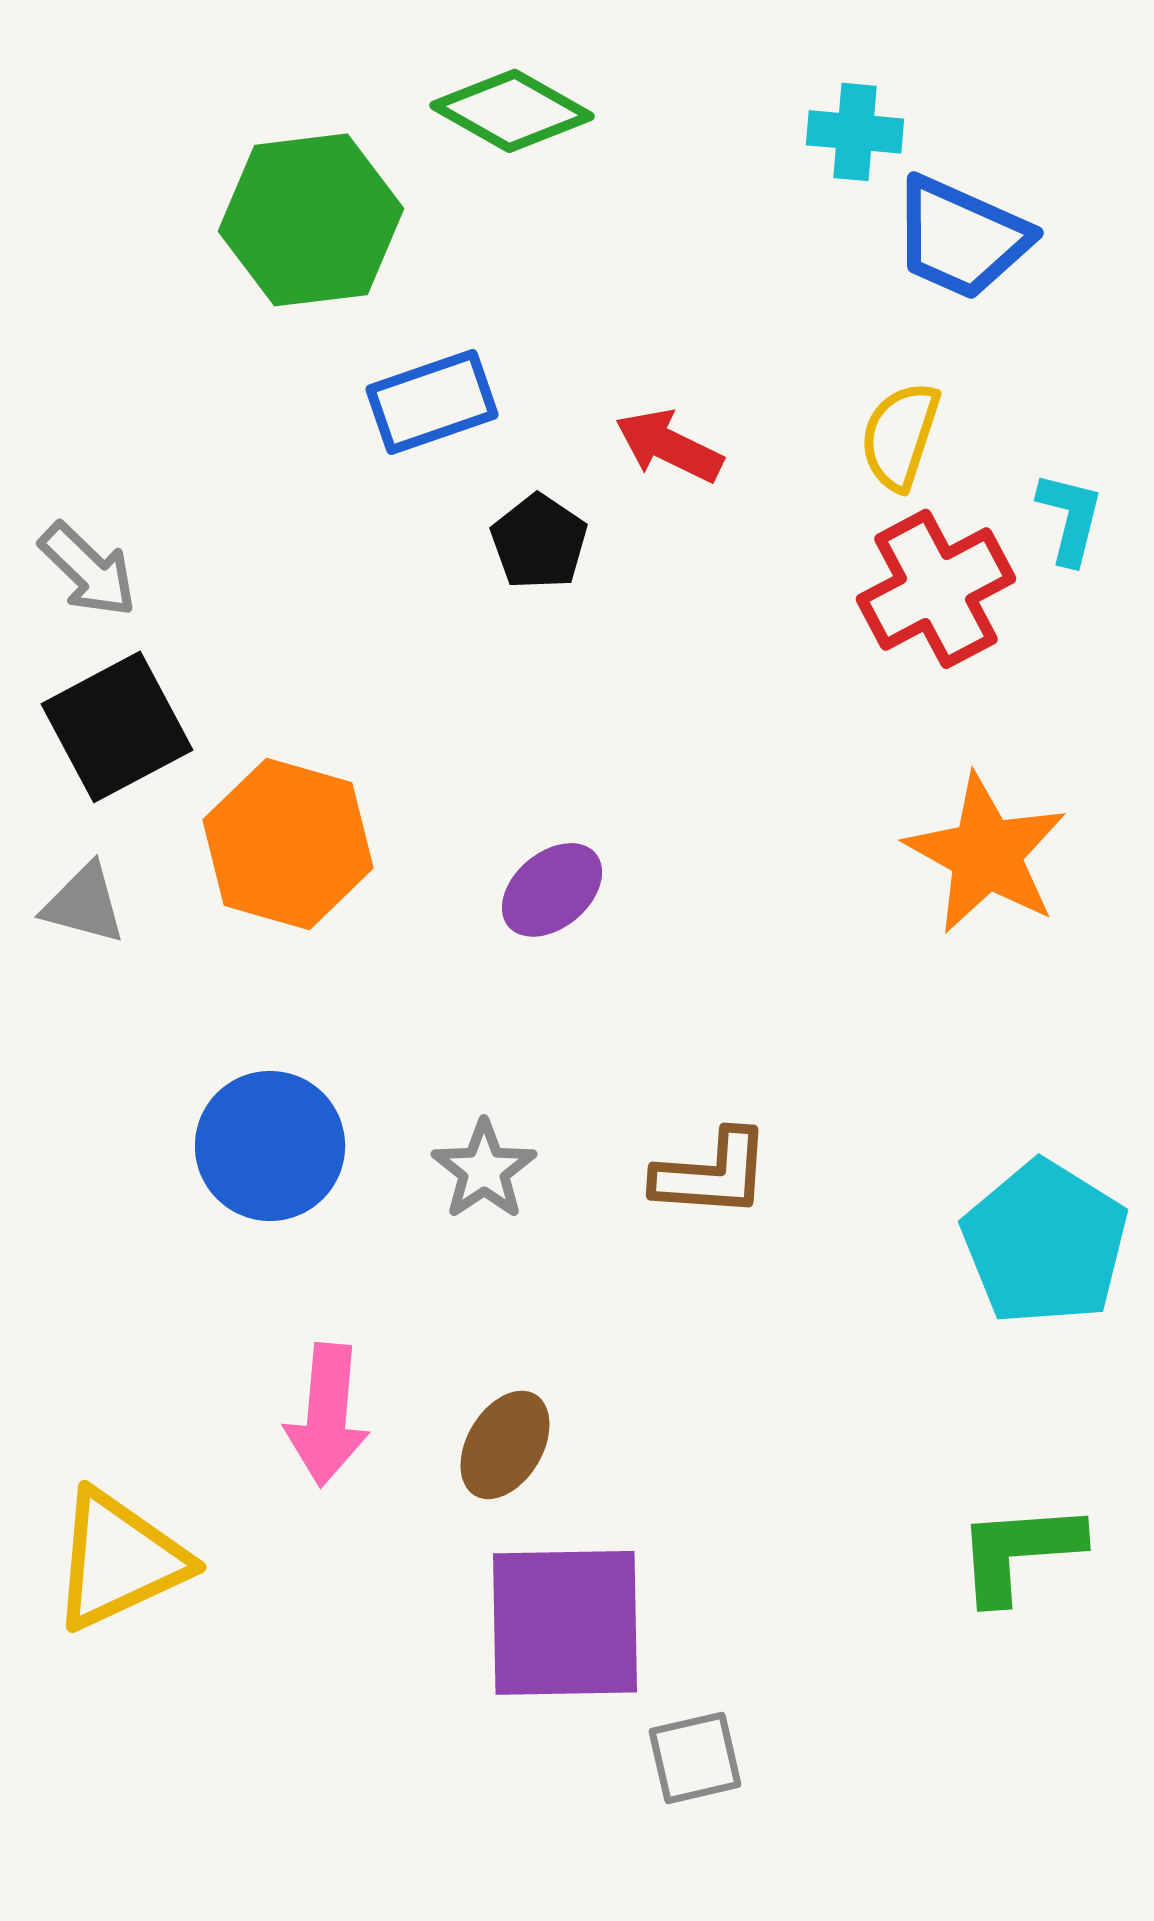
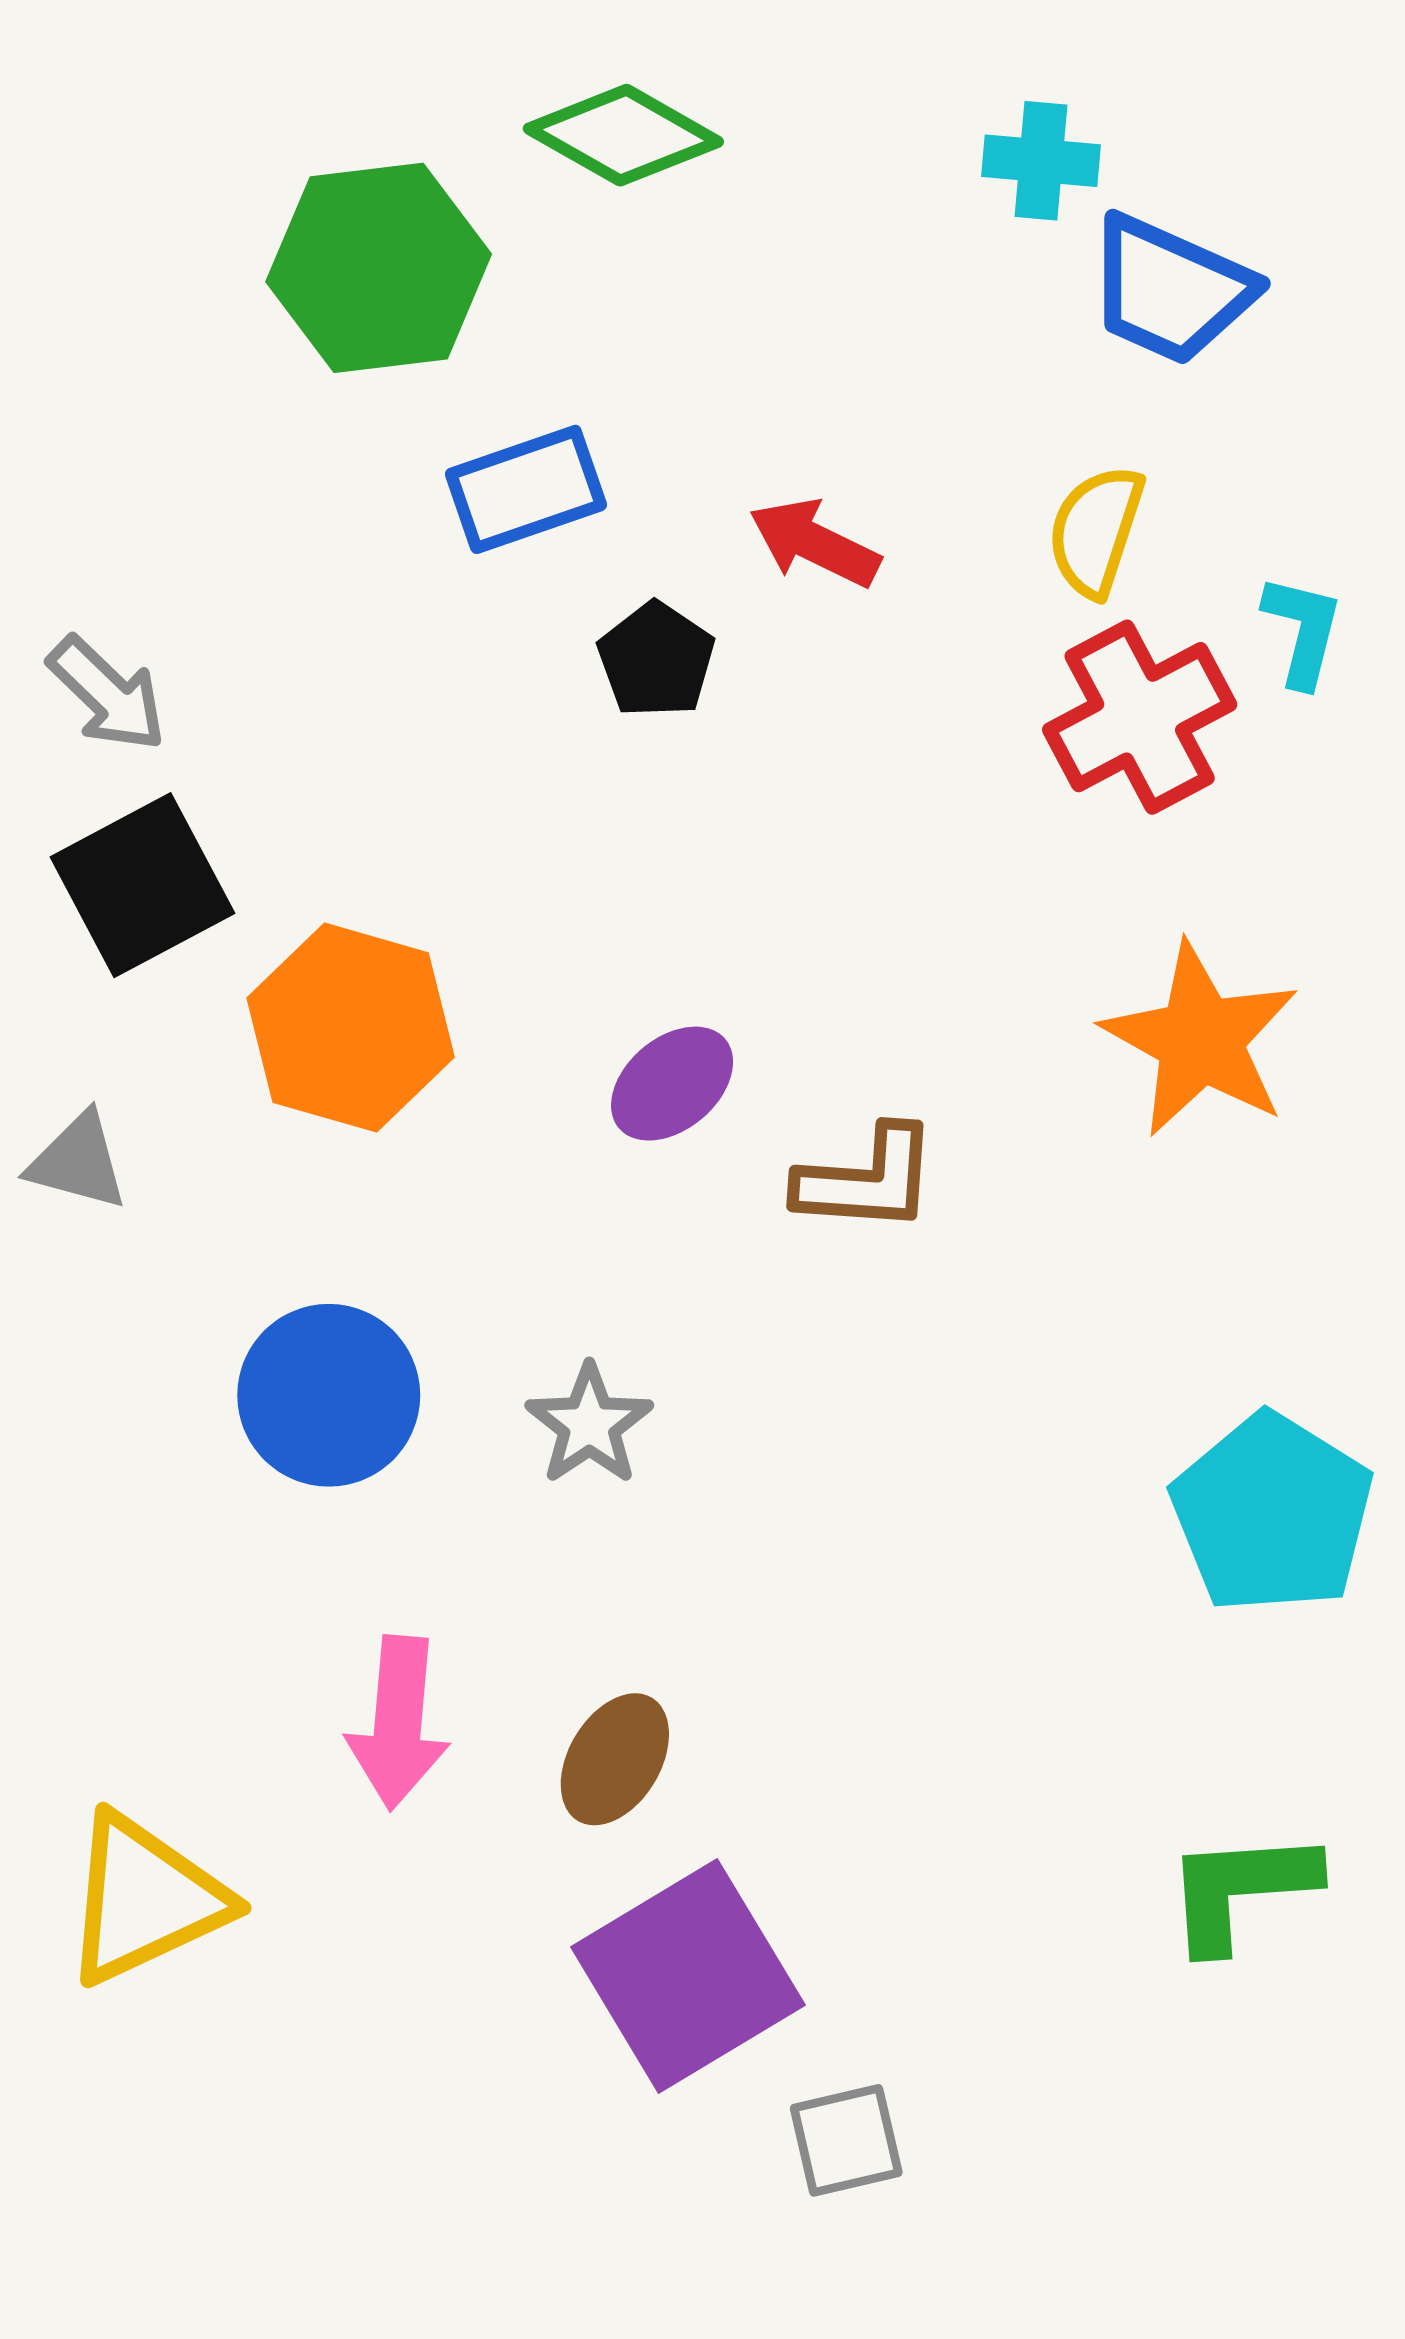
gray triangle: (84, 904) -> (78, 1162), moved
brown L-shape: (712, 1174) -> (867, 1180), moved
purple square: (565, 1623) -> (688, 1976), turned -30

